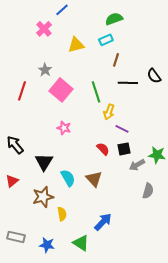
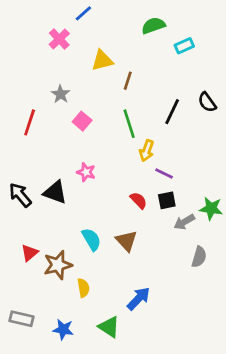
cyan rectangle: (106, 40) -> (184, 46), moved
brown line: (116, 60) -> (128, 81), moved
black line: (128, 83) -> (172, 112), turned -66
pink square: (61, 90) -> (82, 121), size x0.6
black triangle: (44, 162) -> (55, 192), moved, turned -42
red triangle: (12, 181) -> (30, 253), moved

